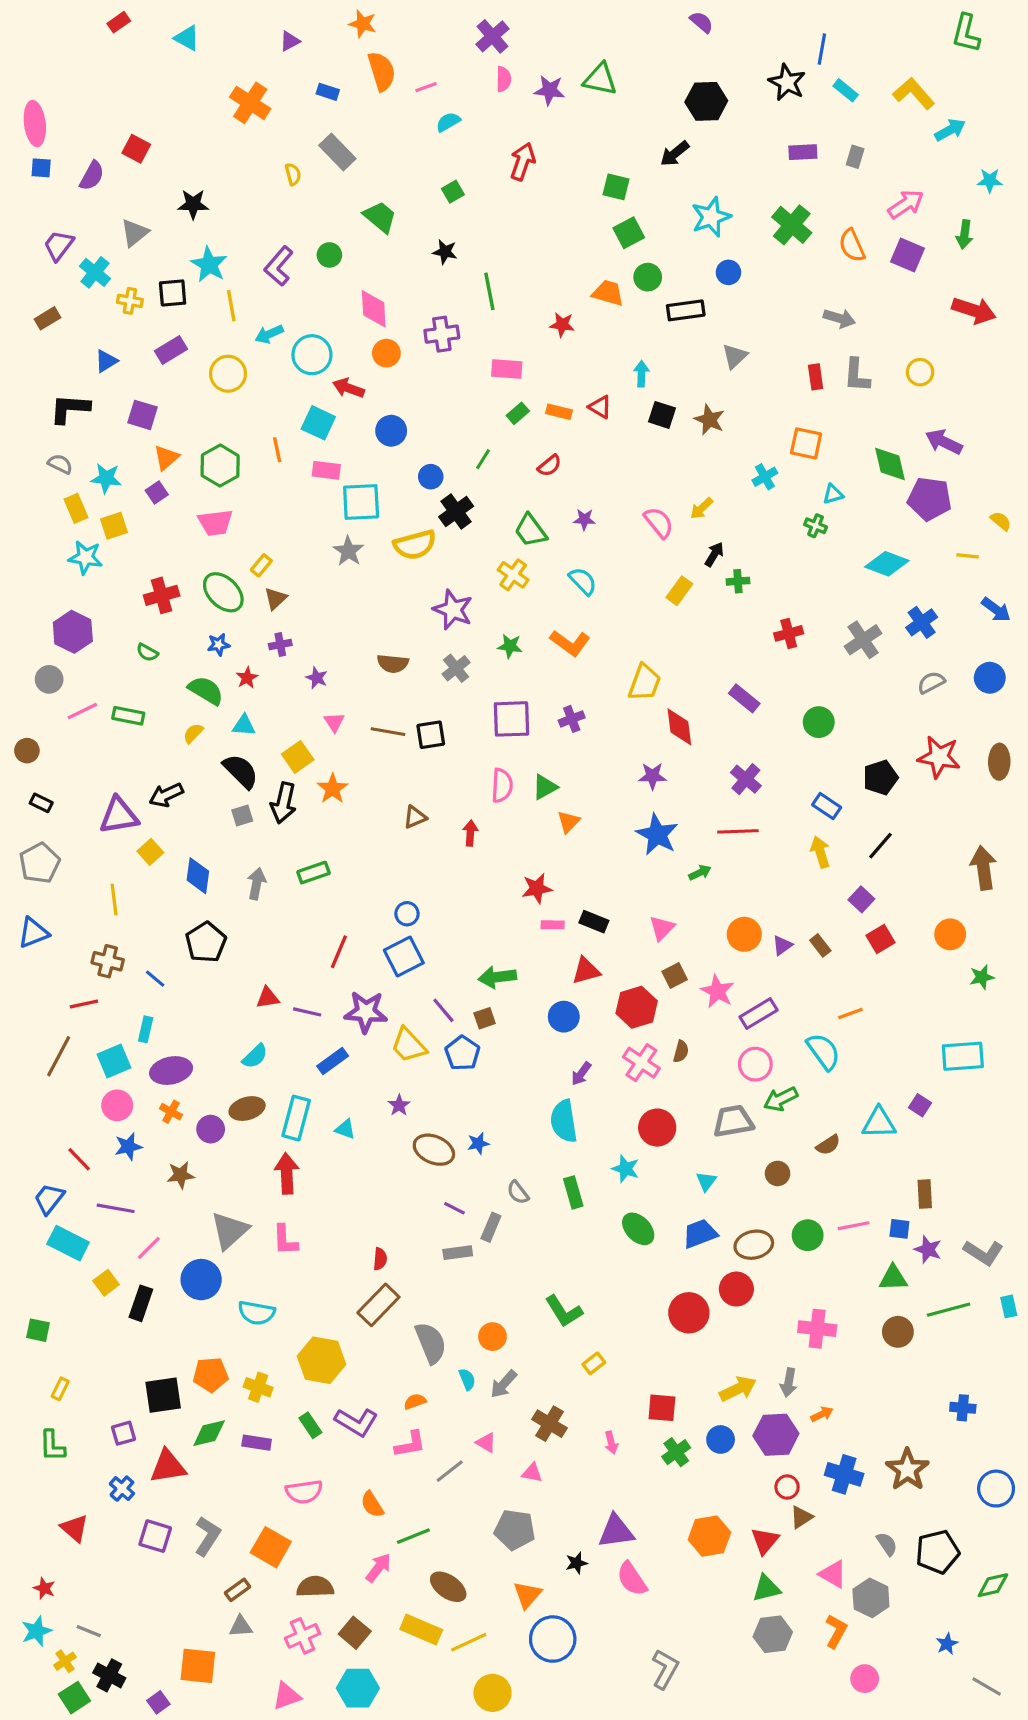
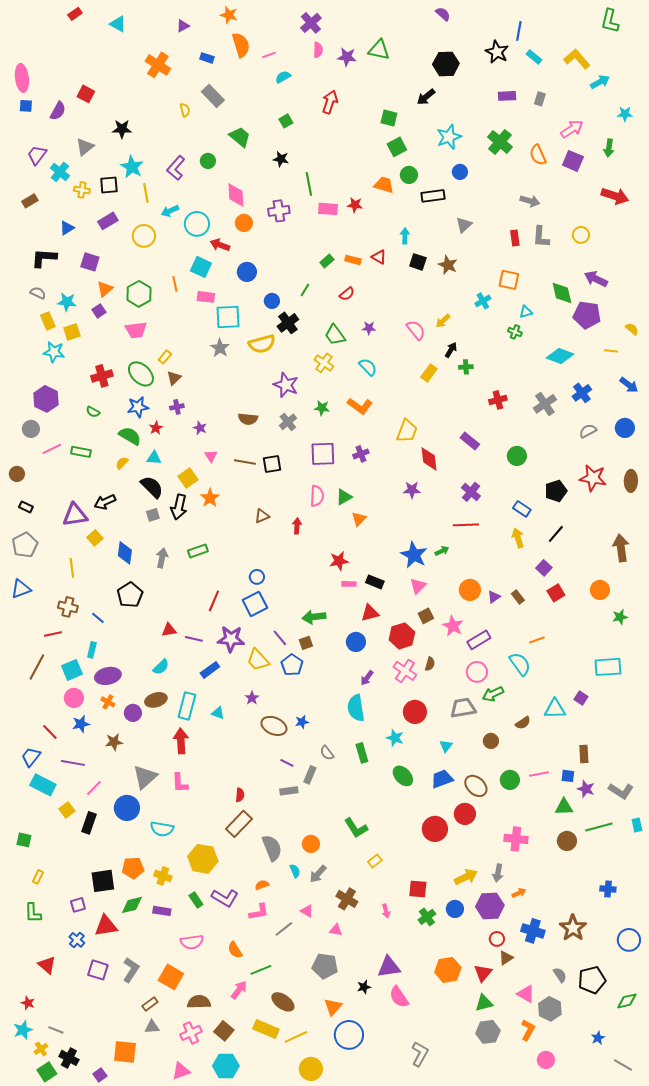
pink rectangle: (507, 369) -> (328, 209), moved
blue star: (219, 645) -> (138, 407), size x1.5
blue star: (657, 835) -> (414, 555), moved
brown ellipse: (754, 1245) -> (476, 786), turned 55

